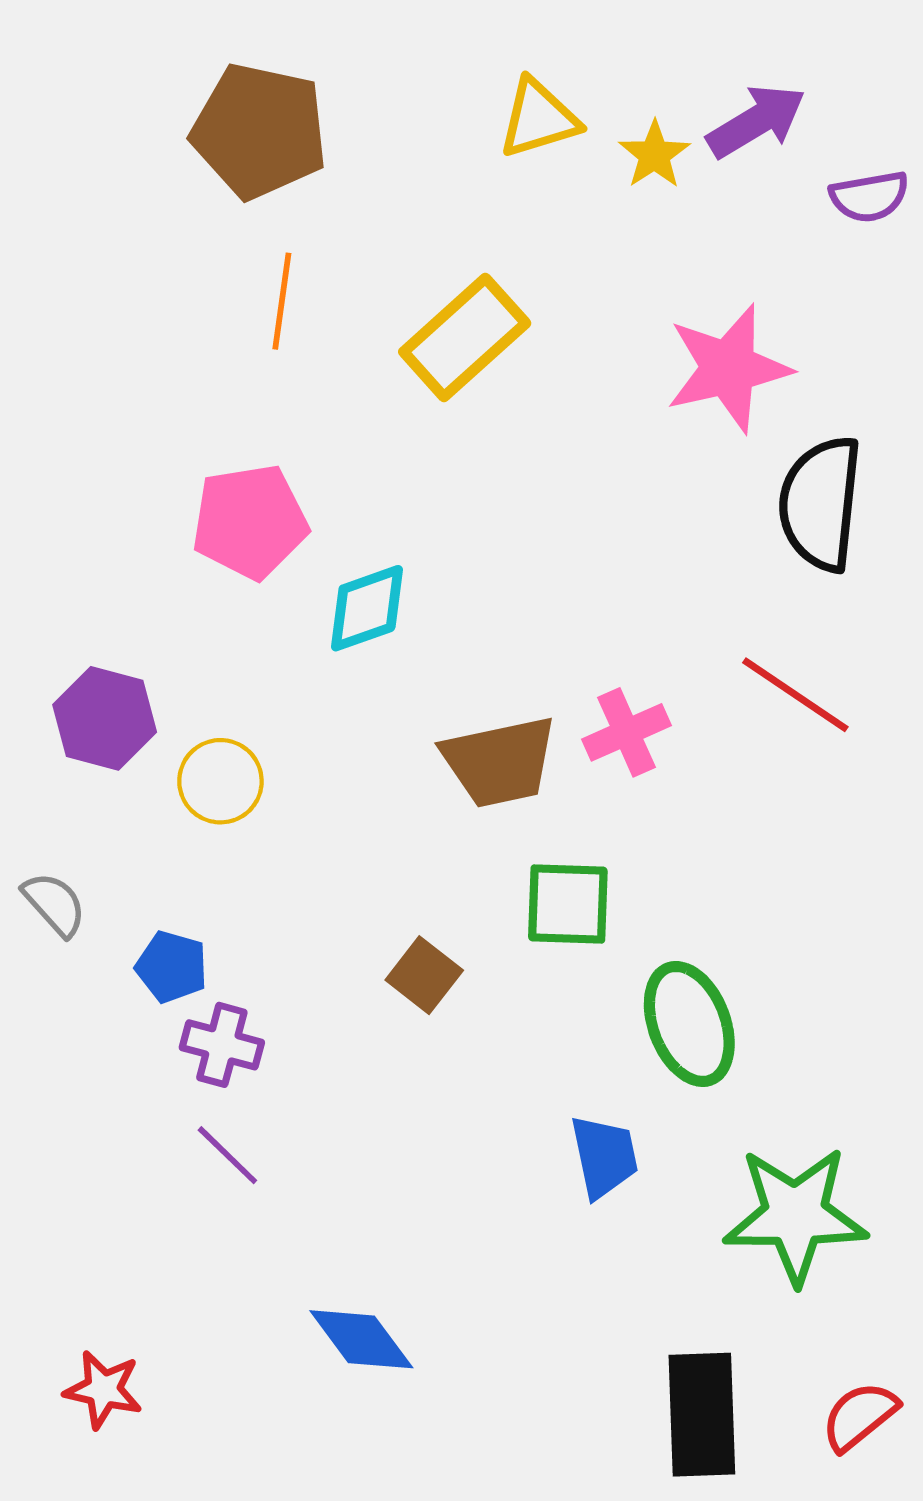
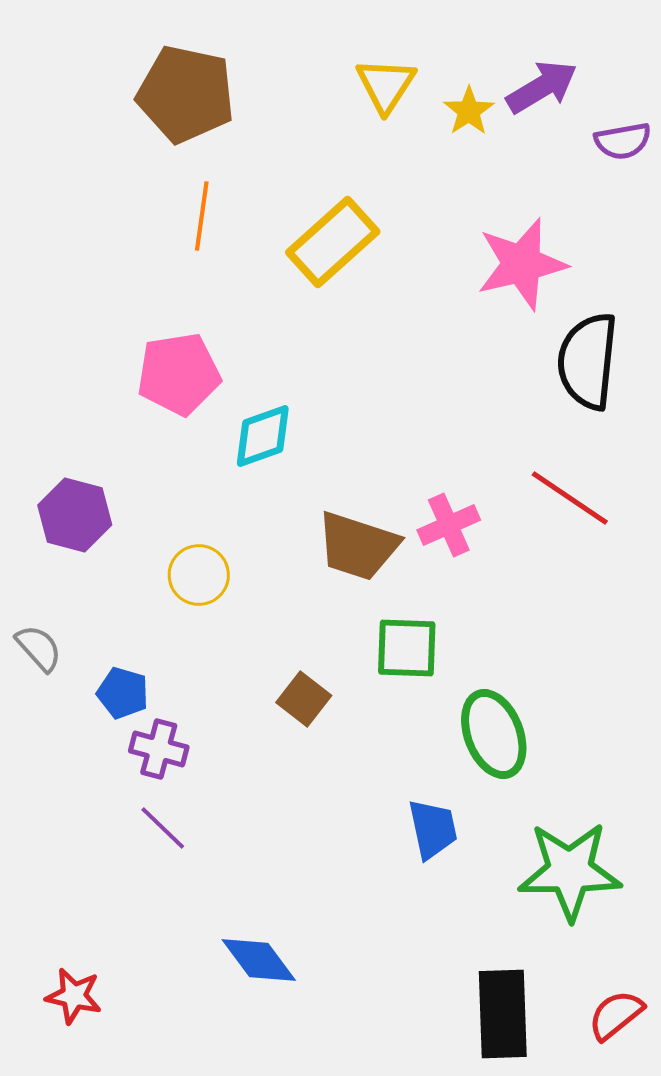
yellow triangle: (539, 118) -> (386, 85), turned -40
brown trapezoid: (500, 762) -> (358, 546), turned 30
yellow circle: (220, 781) -> (199, 575), moved

